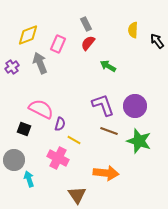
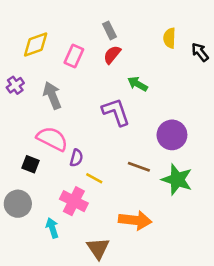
gray arrow: (40, 63) -> (52, 95), moved
purple L-shape: (103, 105) -> (116, 112), moved
cyan arrow: (29, 179) -> (52, 228), moved

